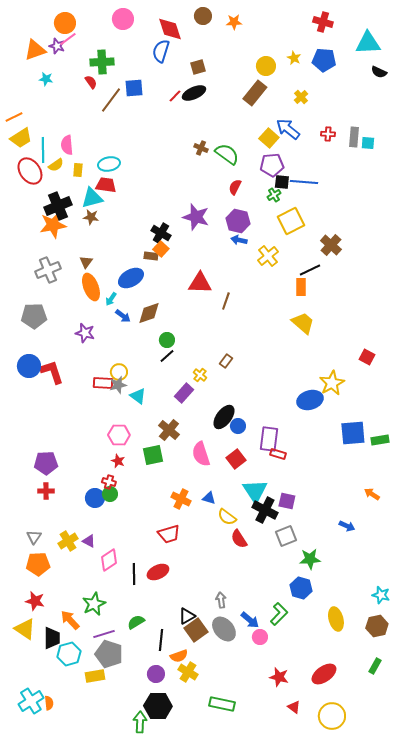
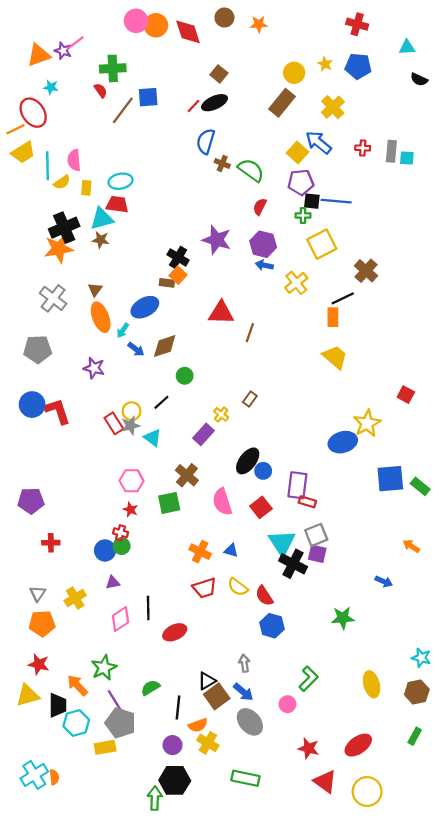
orange circle: (65, 23) -> (156, 25), moved
cyan triangle: (368, 43) -> (407, 47), size x0.6
blue semicircle: (161, 51) -> (206, 141), moved
brown square: (198, 67) -> (219, 74), turned -35
yellow cross: (301, 97) -> (333, 107), size x1.5
red ellipse: (30, 171) -> (33, 113), moved
green cross: (274, 195) -> (303, 215), turned 32
gray cross: (48, 270) -> (53, 298), turned -30
black line: (167, 356) -> (161, 402), moved
red rectangle: (103, 383) -> (114, 423), turned 54
green rectangle: (380, 440) -> (420, 486), turned 48
purple pentagon: (46, 463) -> (31, 501), moved
yellow semicircle: (227, 517) -> (238, 587), moved
red trapezoid: (169, 534) -> (205, 588), moved
gray square: (286, 536) -> (316, 535), moved
purple triangle: (89, 541) -> (113, 583), moved, turned -40
black line: (134, 574) -> (148, 608), moved
blue hexagon: (301, 588) -> (272, 626), moved
blue arrow: (250, 620) -> (243, 692), moved
yellow triangle: (25, 629) -> (28, 695), turned -50
gray ellipse: (224, 629) -> (250, 722), moved
purple line: (104, 634) -> (115, 701), turned 75
red triangle: (294, 707) -> (325, 782), size x1.6

